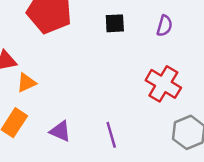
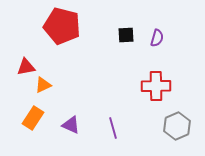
black square: (115, 23) -> (126, 35), moved
red cross: (163, 84) -> (156, 86), turned -32

